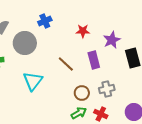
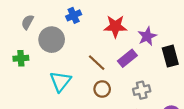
red star: (83, 31) -> (115, 26), size x1.5
purple rectangle: (94, 60) -> (127, 58), turned 66
brown circle: (82, 93) -> (102, 89), moved

